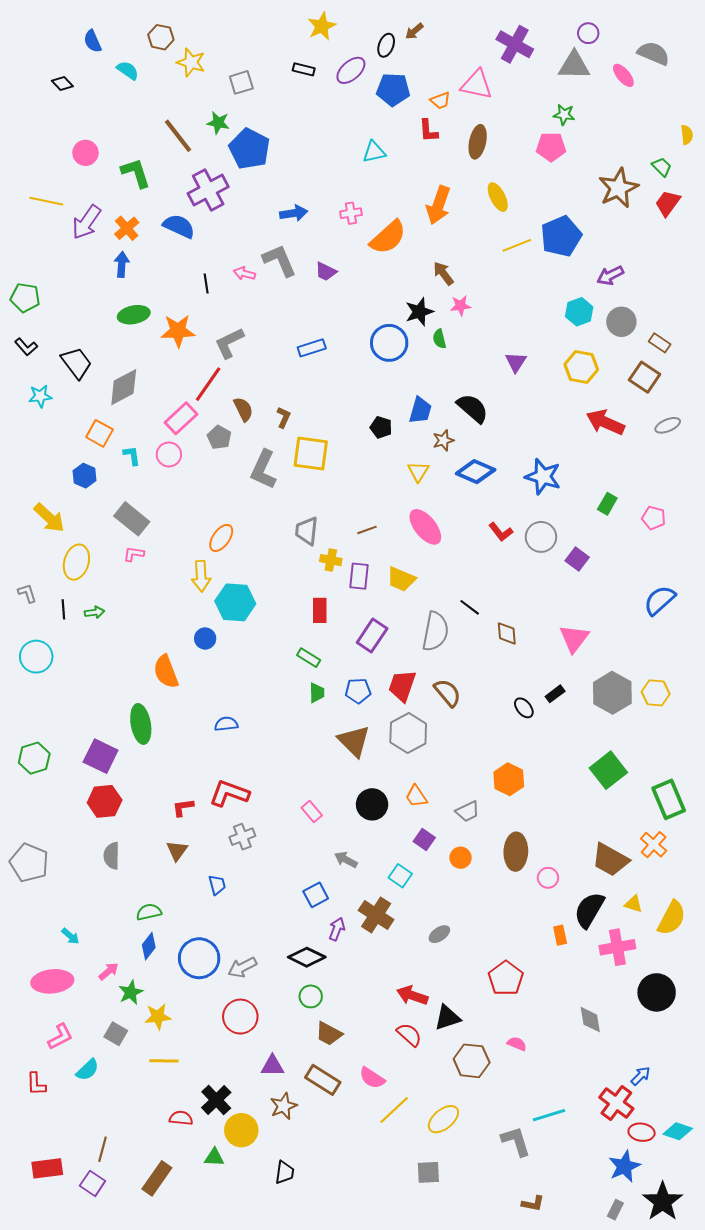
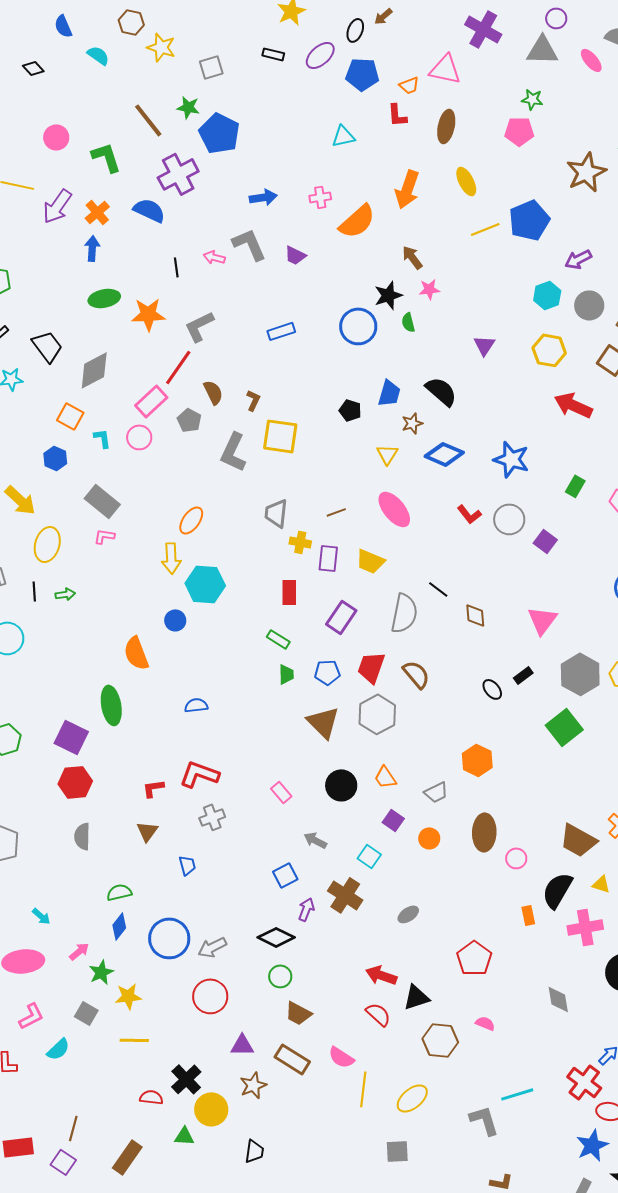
green square: (608, 770) -> (564, 727), moved
yellow line: (394, 1110) -> (363, 1089), turned -40

